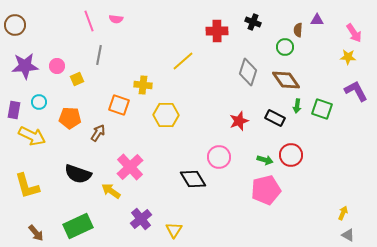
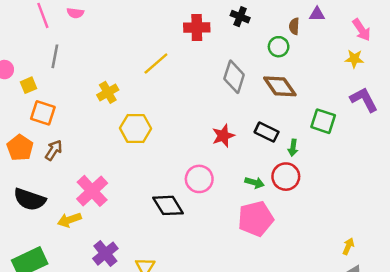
yellow cross: (143, 85) -> (108, 92), turned -36
orange square: (119, 105) -> (43, 113), moved
green arrow: (297, 106) -> (293, 148), moved
orange pentagon: (70, 118) -> (20, 148), moved, turned 30
yellow arrow: (111, 191) -> (69, 220), turned -54

